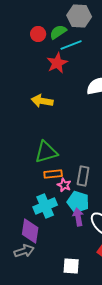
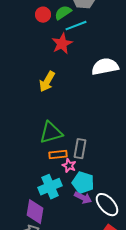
yellow arrow: (42, 101) -> (47, 82), turned -70
gray rectangle: (83, 176) -> (80, 149), moved
purple arrow: (78, 217) -> (83, 198), turned 126

